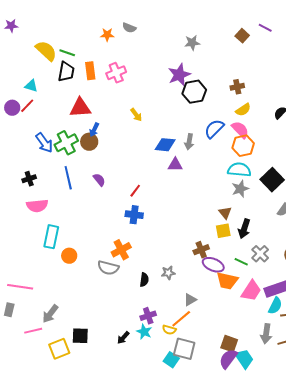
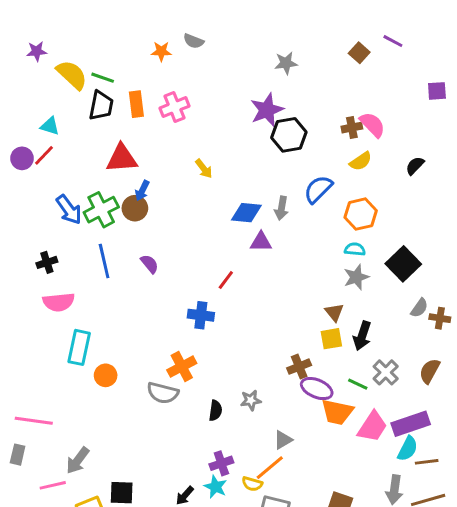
purple star: (11, 26) -> (37, 51), moved
pink semicircle: (240, 130) -> (372, 125), moved
cyan semicircle: (239, 170) -> (355, 249), size x0.6
red line: (135, 191) -> (226, 280), moved

